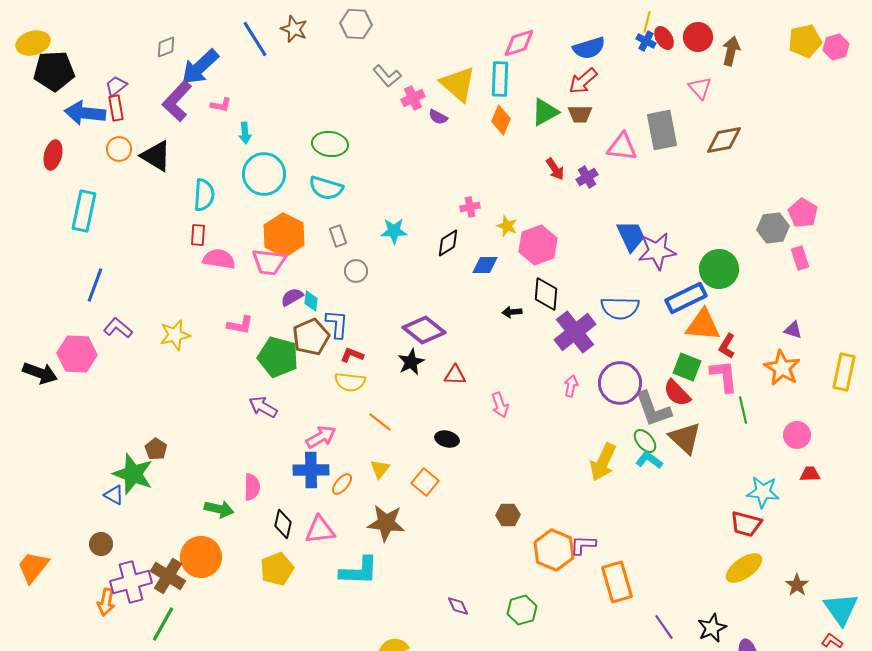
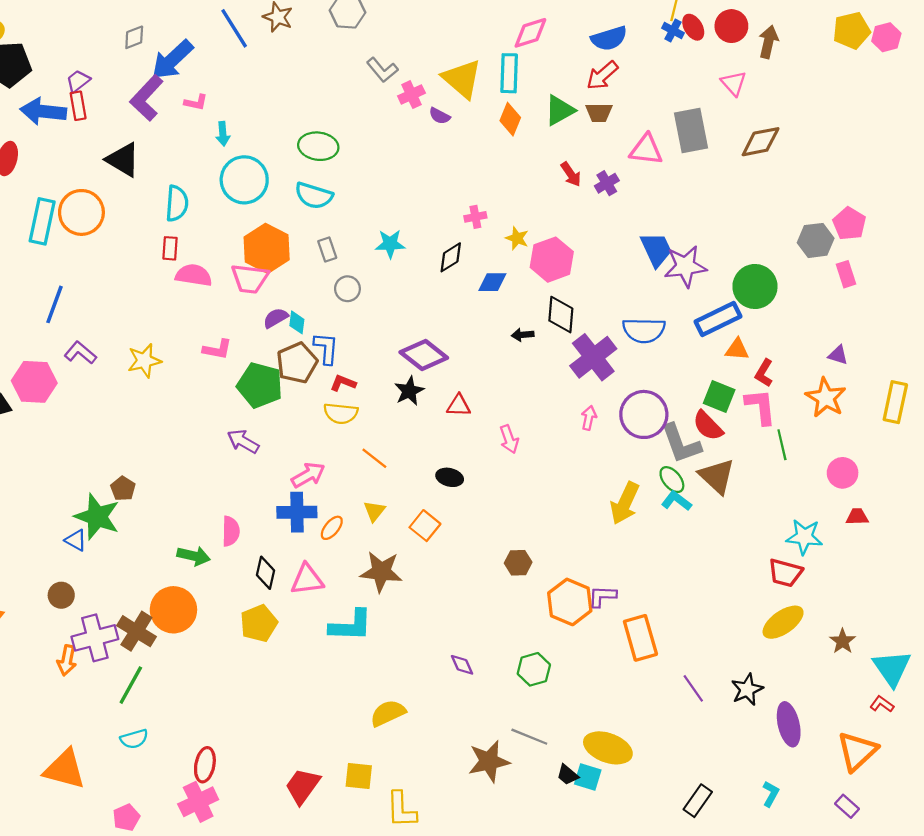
orange circle: (119, 149) -> (81, 212), moved, size x1.6
orange triangle: (703, 325) -> (737, 349), size x0.6

